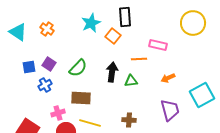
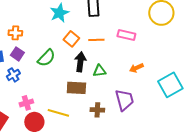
orange cross: (47, 29) -> (15, 33), moved, turned -32
orange square: (113, 36) -> (71, 39), moved
orange line: (139, 59) -> (96, 40), moved
brown rectangle: (81, 98) -> (76, 88), moved
purple trapezoid: (170, 110) -> (124, 100), moved

